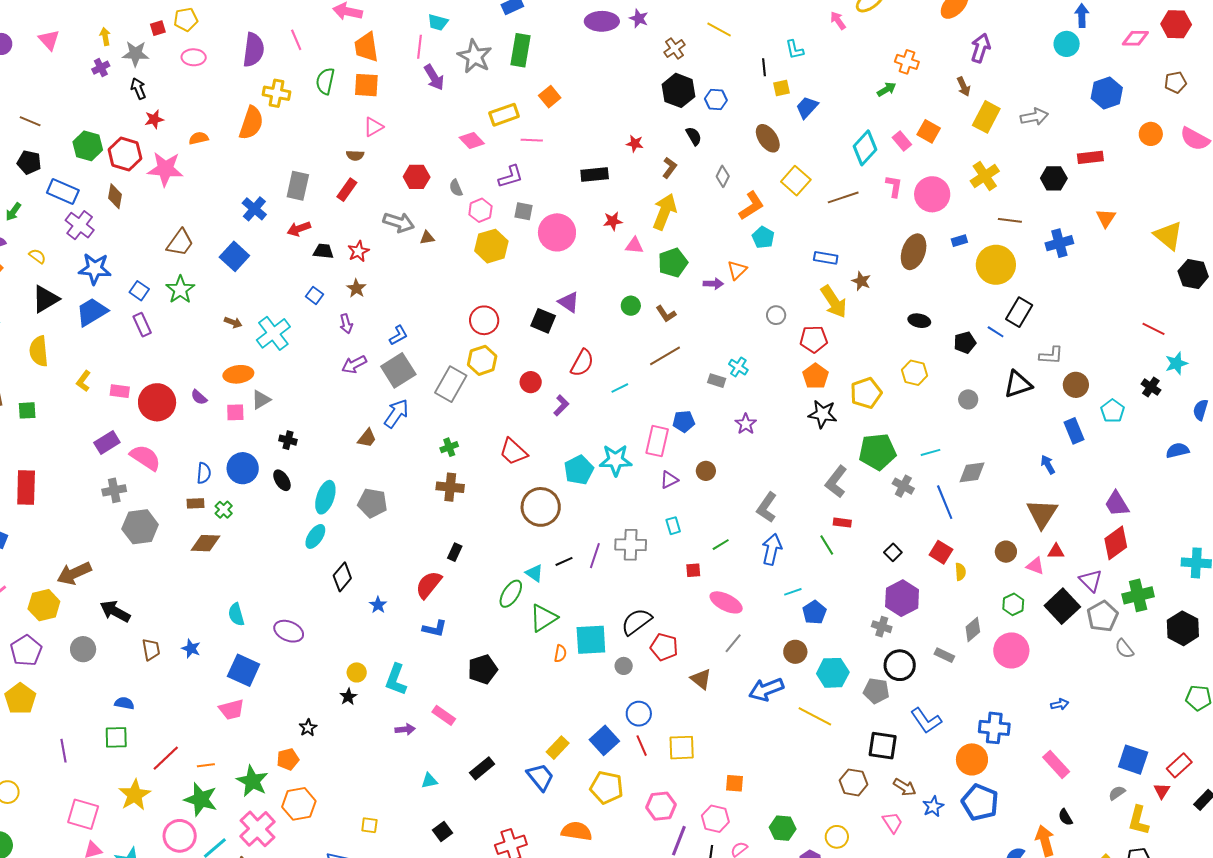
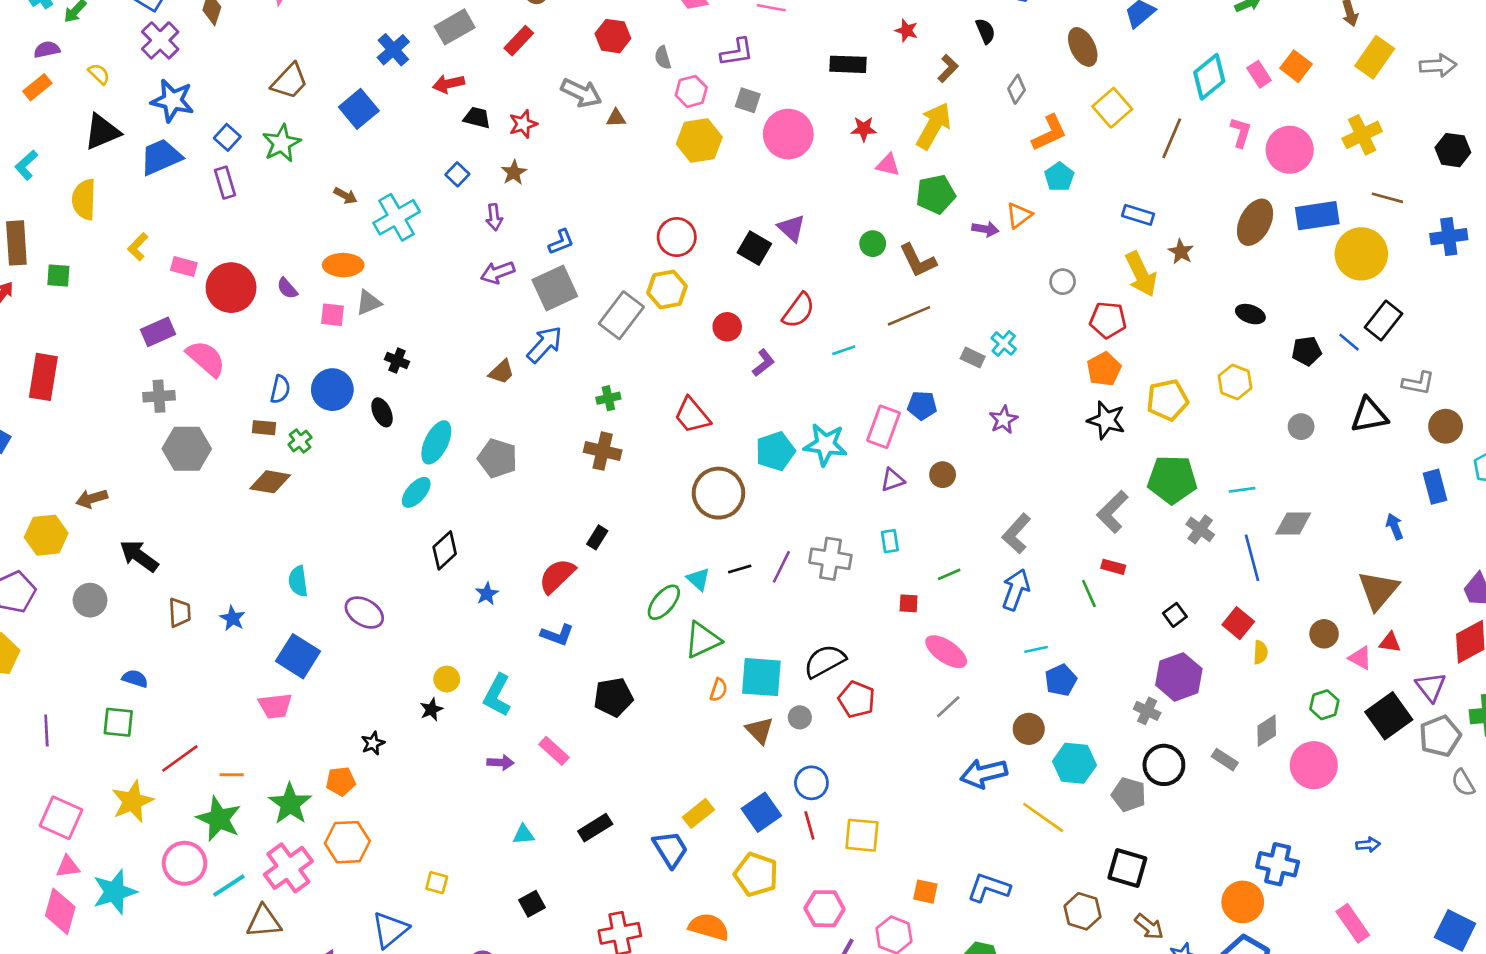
gray rectangle: (298, 186) -> (455, 27), turned 40
brown line: (843, 197) -> (1172, 138), turned -56
blue rectangle: (959, 241) -> (1317, 216), size x2.0
brown L-shape: (666, 314) -> (918, 261), size x1.4
brown arrow: (74, 573) -> (92, 499), size x0.7
brown triangle: (701, 679) -> (760, 730), moved
blue L-shape: (926, 721) -> (989, 888), moved, turned 136

